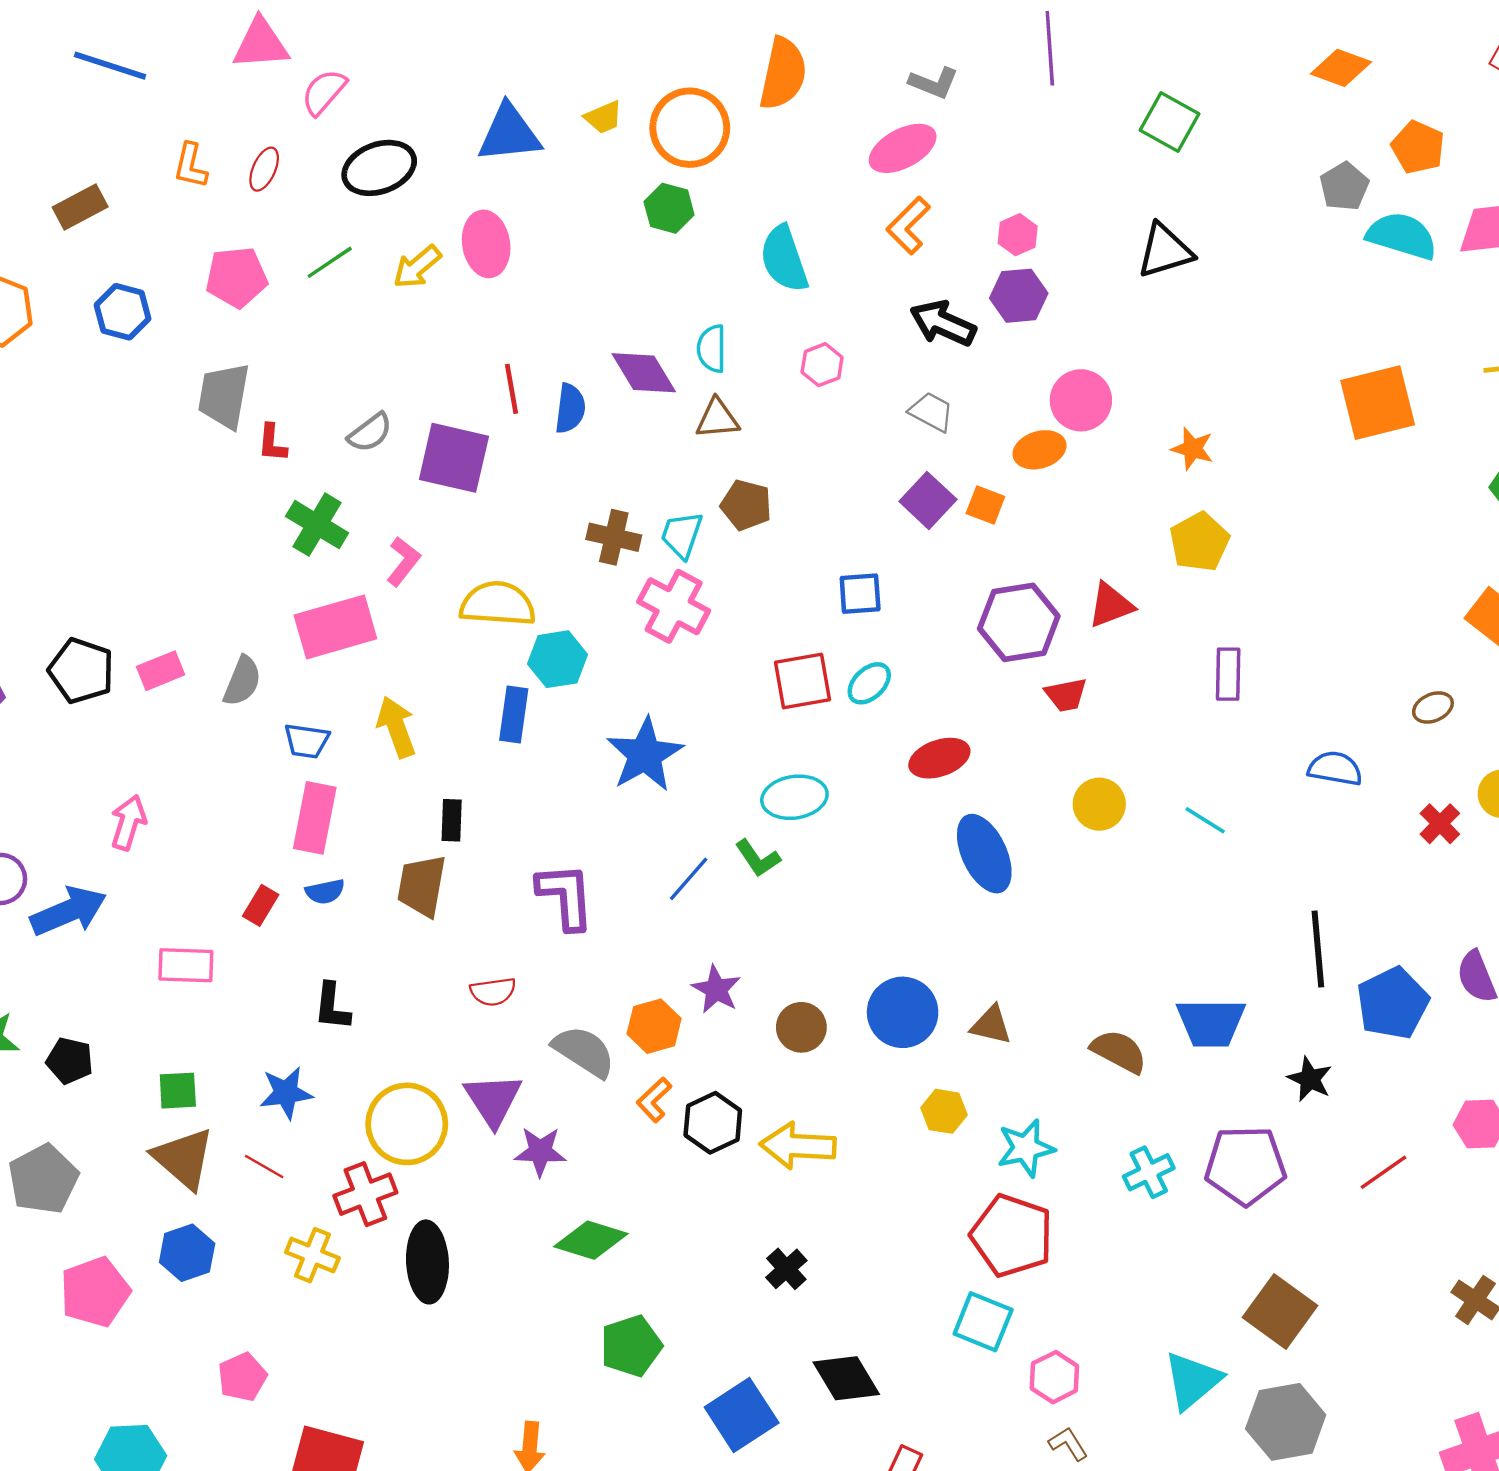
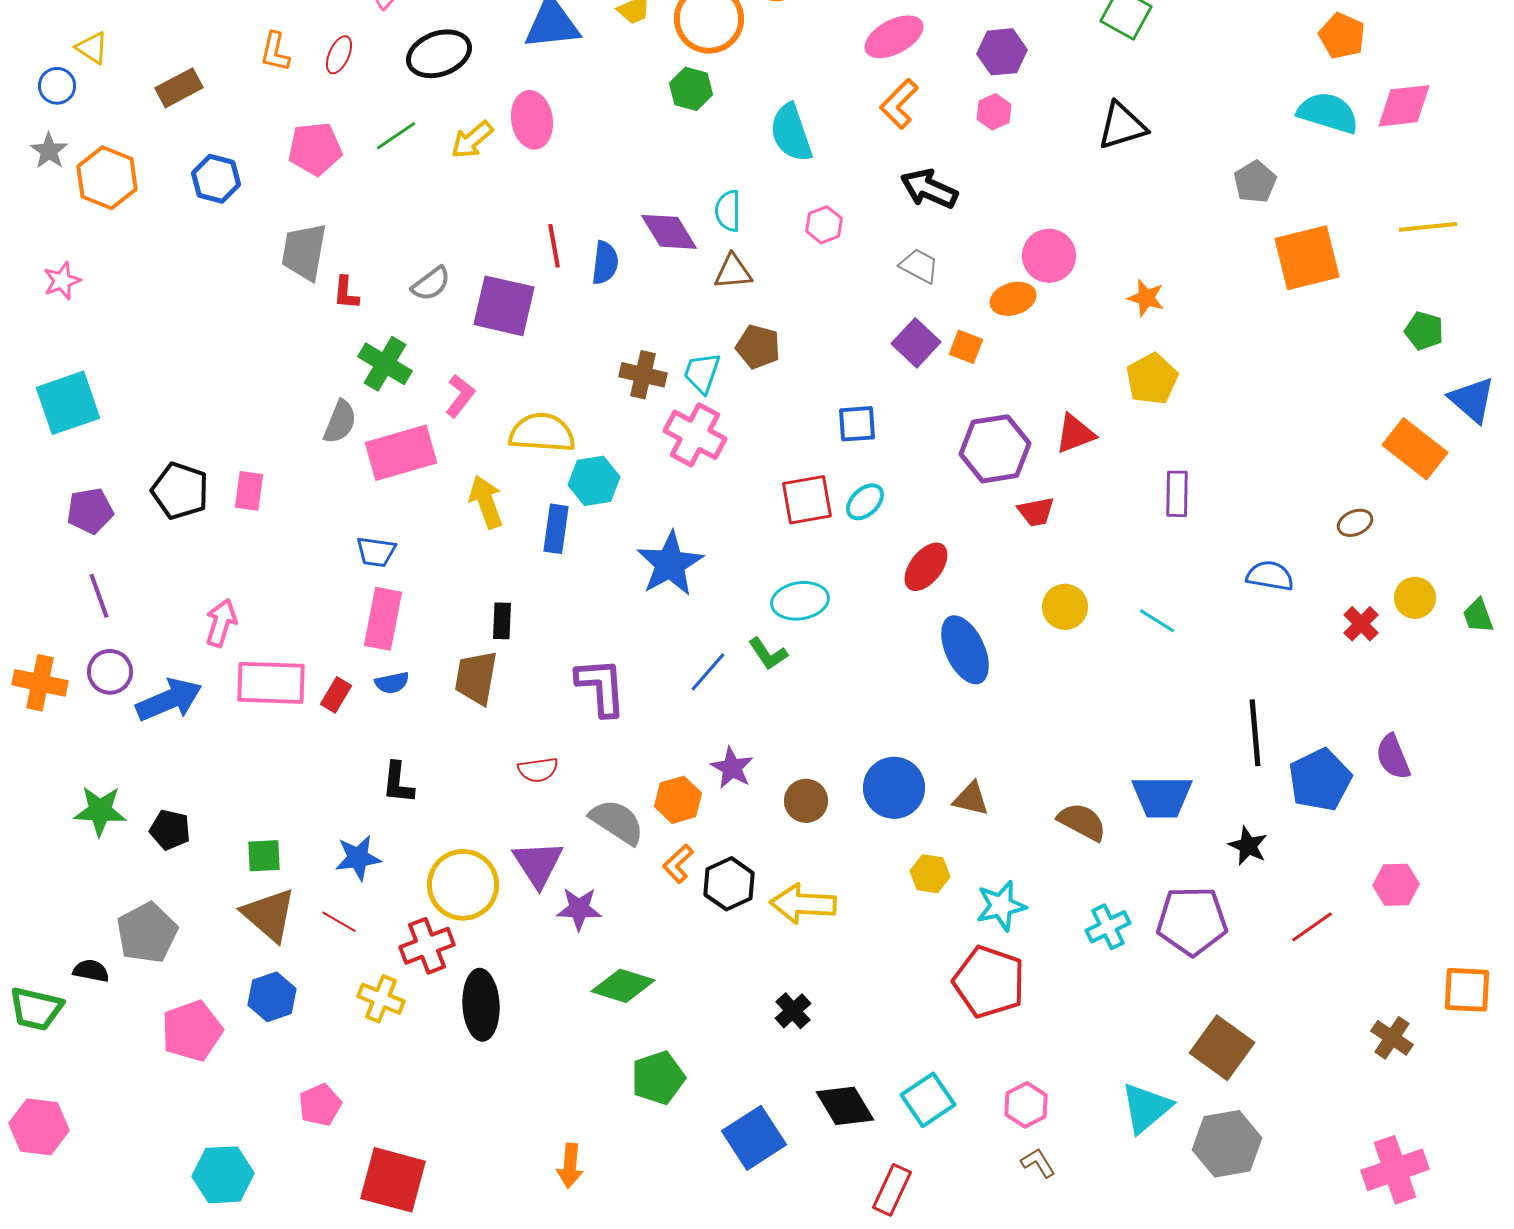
gray pentagon: (1344, 186) -> (1255, 182), moved
purple hexagon: (1019, 296) -> (1002, 52), moved
pink rectangle: (161, 671) -> (249, 491), turned -60
gray semicircle: (242, 681) -> (340, 422), moved
yellow arrow: (396, 727) -> (486, 502), moved
red ellipse: (939, 758) -> (926, 567), turned -33
pink rectangle: (186, 965) -> (271, 683), moved, size x1.4
cyan square: (983, 1322) -> (928, 1100), moved, turned 34

